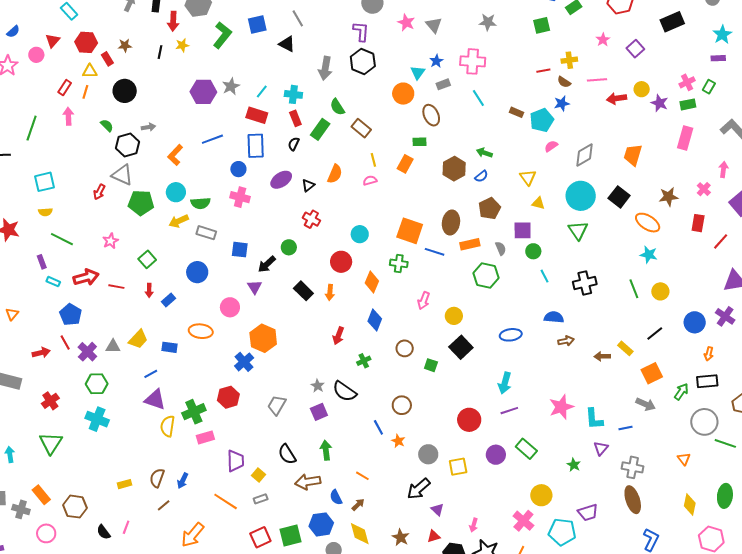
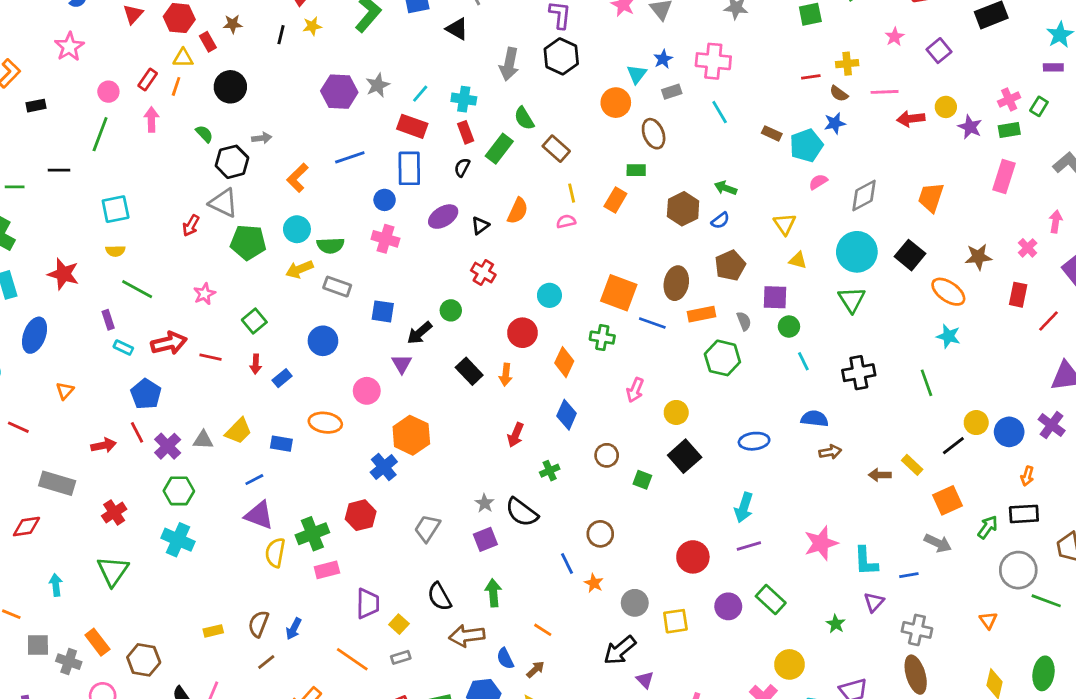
pink circle: (36, 55) -> (108, 92), moved
yellow circle: (660, 291) -> (976, 423), moved

